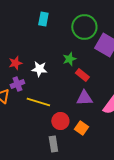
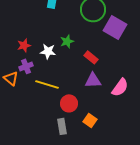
green star: (69, 59) -> (67, 41), moved
orange square: (81, 128) -> (90, 120), moved

